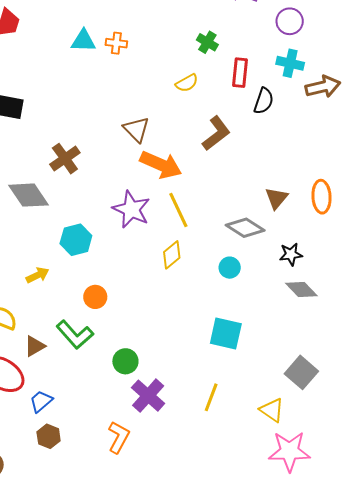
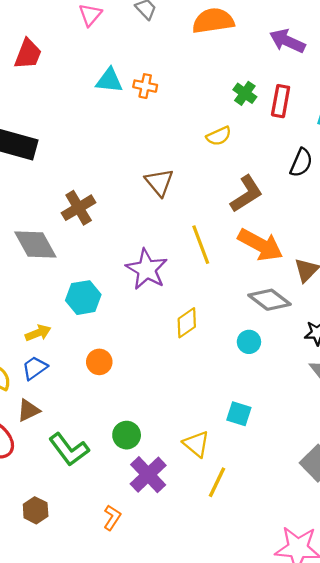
red rectangle: (240, 73) -> (281, 101), moved
orange arrow: (161, 165) -> (260, 245), moved
yellow line: (178, 210) -> (201, 245), moved
cyan square: (226, 334) -> (239, 414), size x0.7
green L-shape: (75, 335) -> (69, 449), moved
blue trapezoid: (41, 401) -> (35, 368), moved
yellow triangle: (272, 410) -> (196, 444), moved
orange L-shape: (119, 437) -> (112, 518), size x0.7

